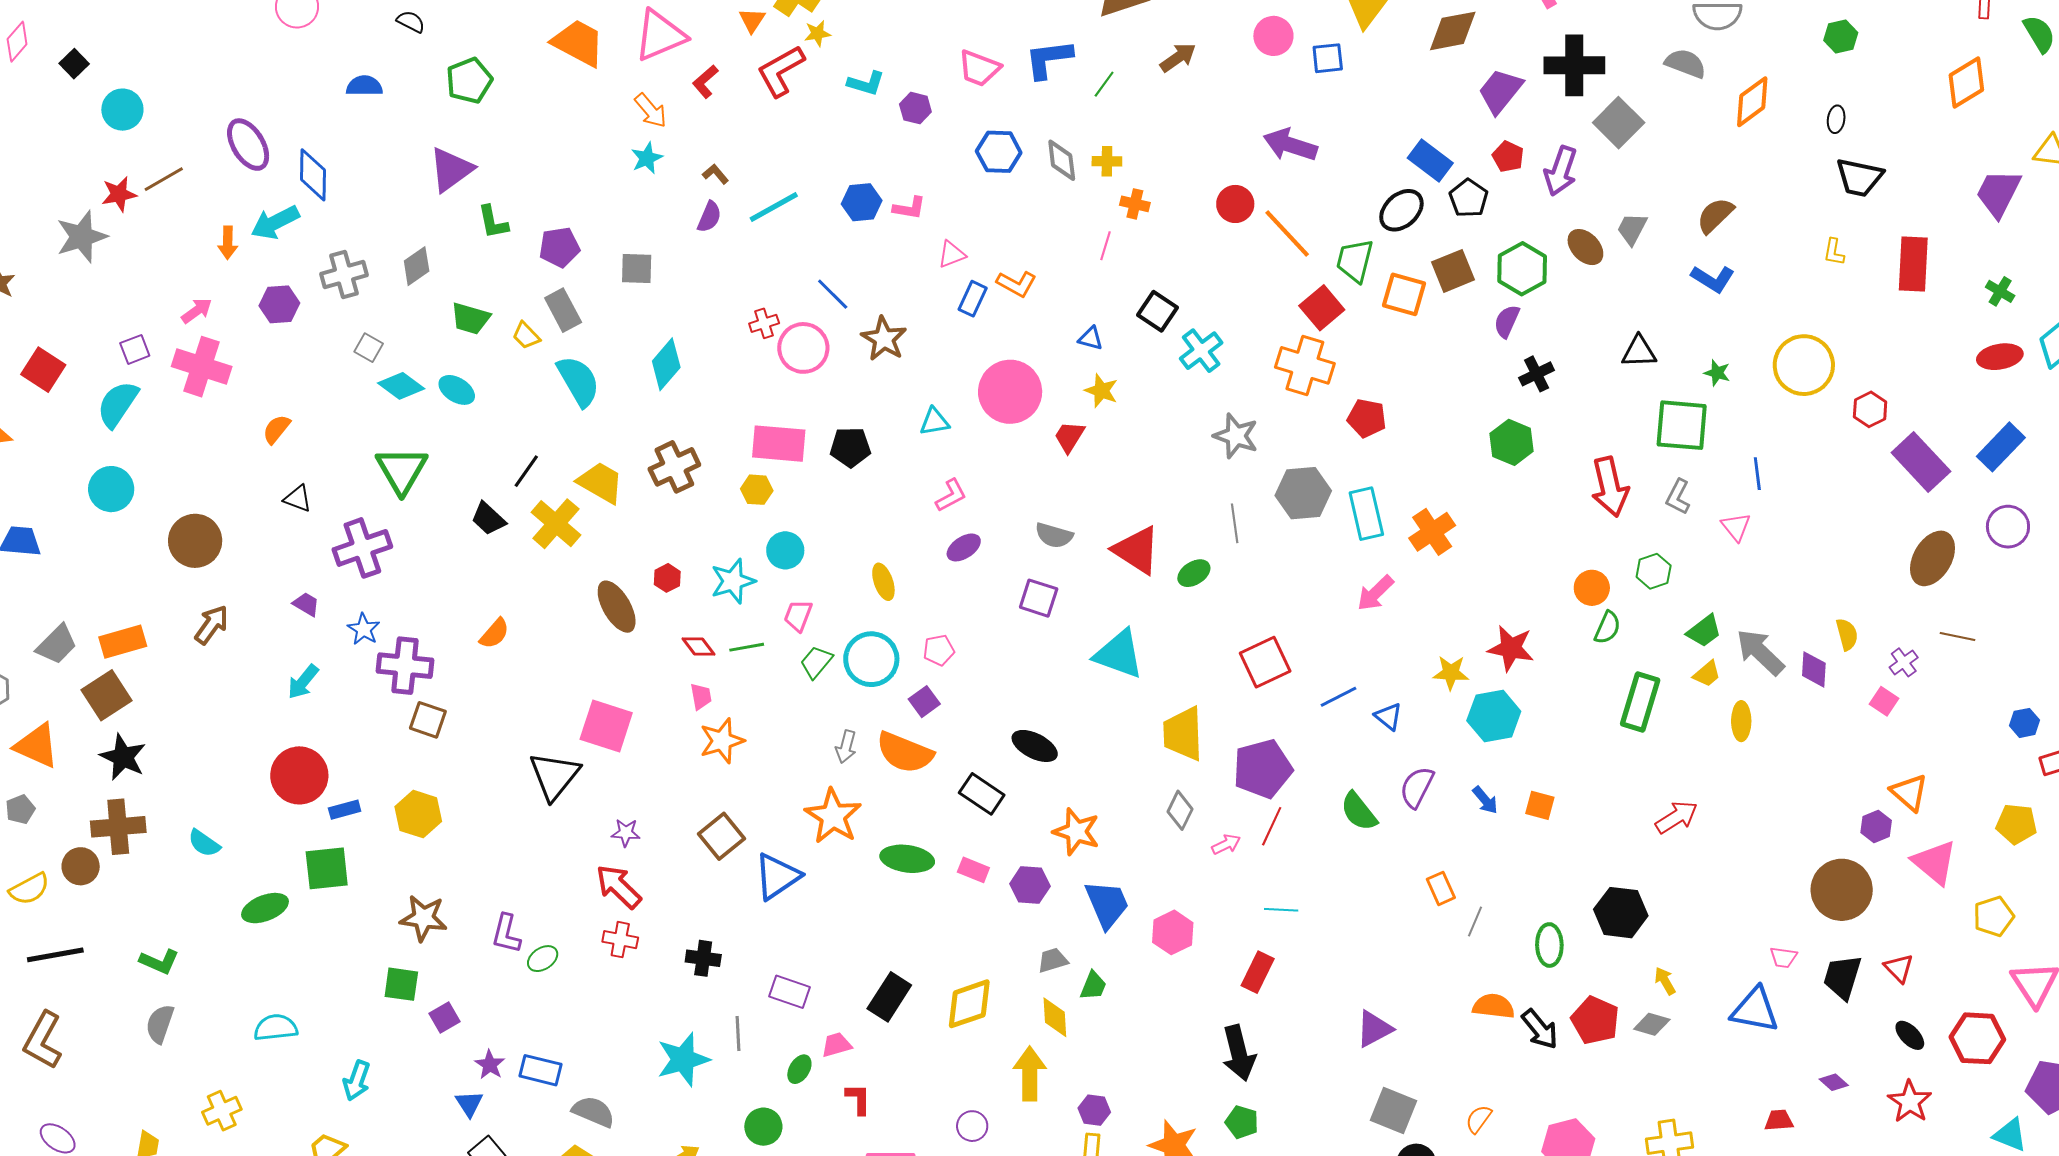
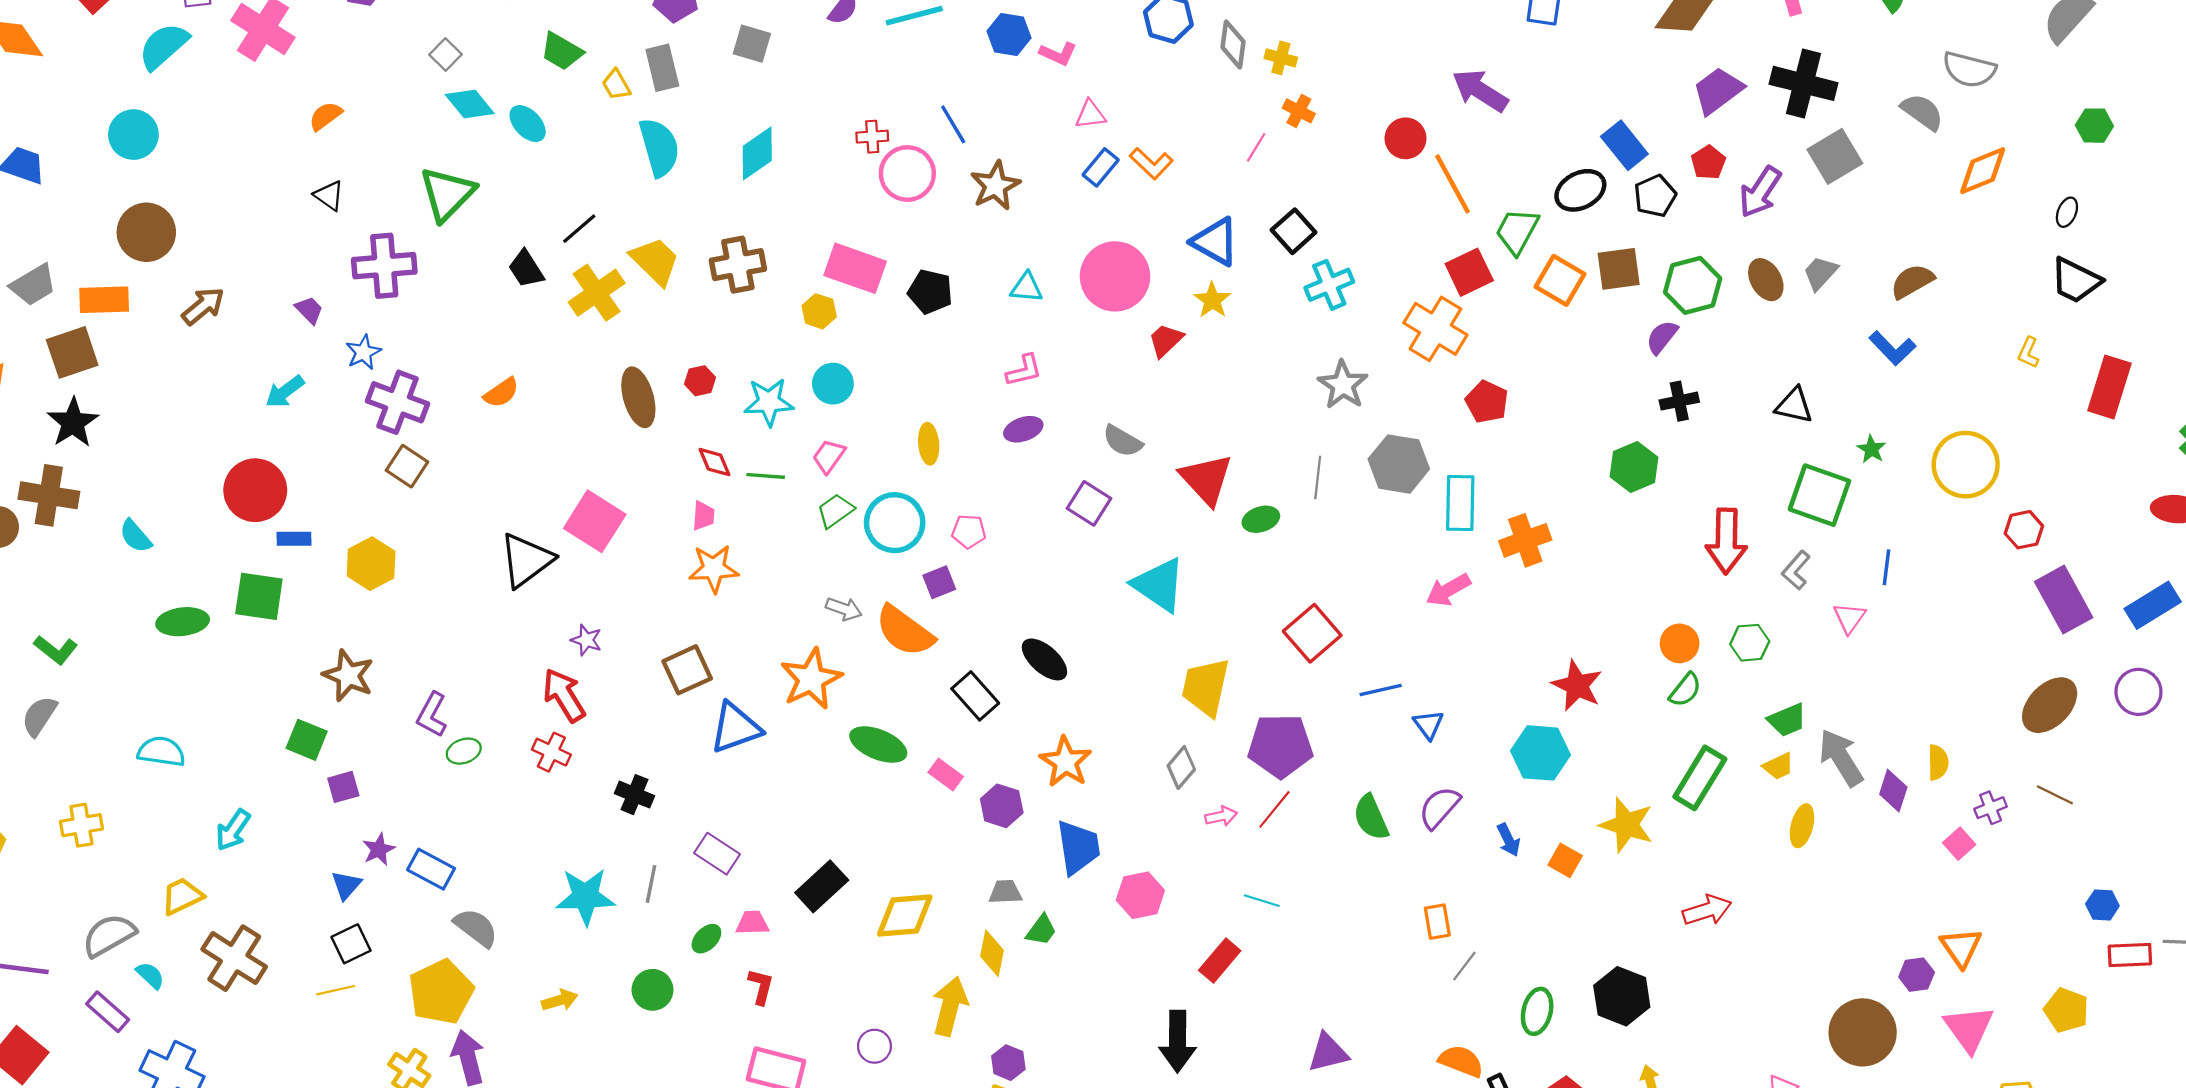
blue triangle: (1091, 338) -> (1215, 242), size x1.8
brown circle: (195, 541) -> (146, 232), moved
red square: (1265, 662) -> (1312, 633), turned -30
yellow star: (1451, 673) -> (1627, 825), moved, size x1.4
gray arrow: (846, 747) -> (844, 609), turned -100

